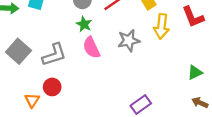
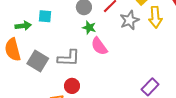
gray star: (129, 41) -> (130, 20), moved
gray L-shape: (54, 55) -> (69, 58), turned 30

